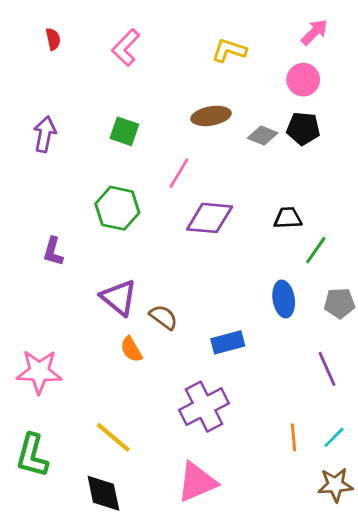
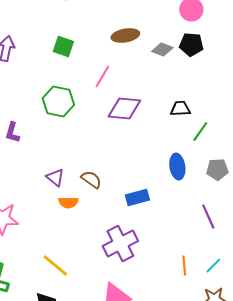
purple triangle: (119, 298) -> (55, 178), moved, size x0.7
orange semicircle: (131, 349) -> (68, 202), turned -60

